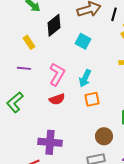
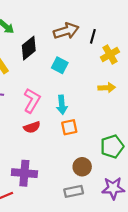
cyan arrow: (85, 78) -> (62, 105), turned -30

